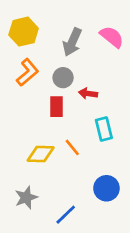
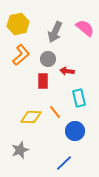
blue circle: (106, 188) -> (75, 131), moved
blue line: (66, 215) -> (64, 163), moved

